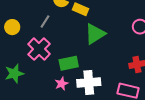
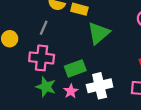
pink cross: (39, 49) -> (42, 58), turned -30
green star: (14, 74) -> (46, 87), moved, turned -30

